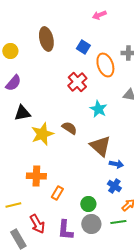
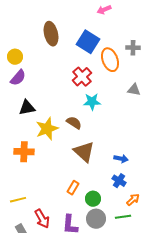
blue square: (83, 47) -> (88, 42), size x1.6
yellow circle: (10, 51) -> (15, 57), moved
cyan star: (98, 109) -> (92, 102), moved, turned -30
brown triangle: (100, 146) -> (84, 152), moved
orange cross: (36, 176) -> (24, 152), moved
orange rectangle: (57, 193) -> (73, 188), moved

